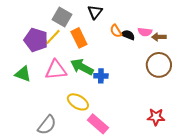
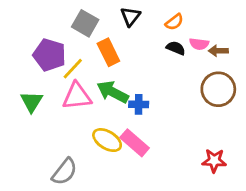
orange semicircle: (116, 31) -> (174, 22), moved, turned -96
yellow line: (53, 37) -> (73, 69), moved
green triangle: (23, 74) -> (32, 102), turned 42
pink rectangle: (98, 124) -> (135, 143), moved

